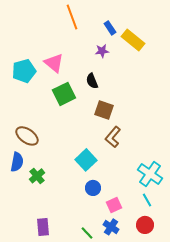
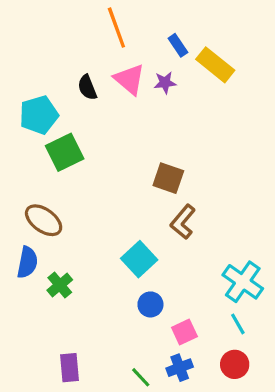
pink triangle: (54, 63) -> (129, 79), moved
black semicircle: (92, 81) -> (87, 87), moved
green square: (64, 94) -> (65, 152), moved
blue cross: (111, 227) -> (180, 368), turned 35

